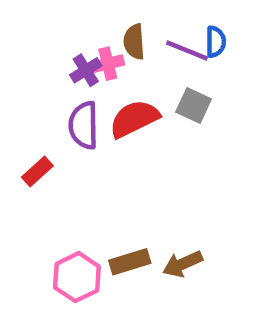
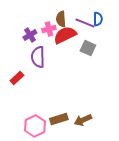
purple cross: (86, 70) -> (30, 35), moved
red semicircle: (134, 119) -> (65, 35), moved

